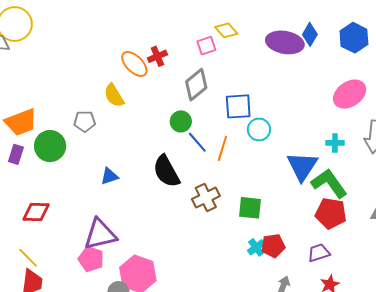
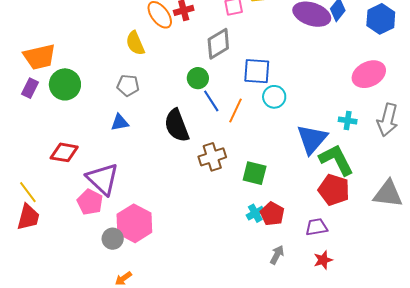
gray pentagon: (85, 121) -> (128, 85), moved
red diamond: (36, 212) -> (64, 152), moved
purple triangle: (100, 234) -> (103, 179), turned 48
red pentagon: (273, 246) -> (272, 214), turned 30

